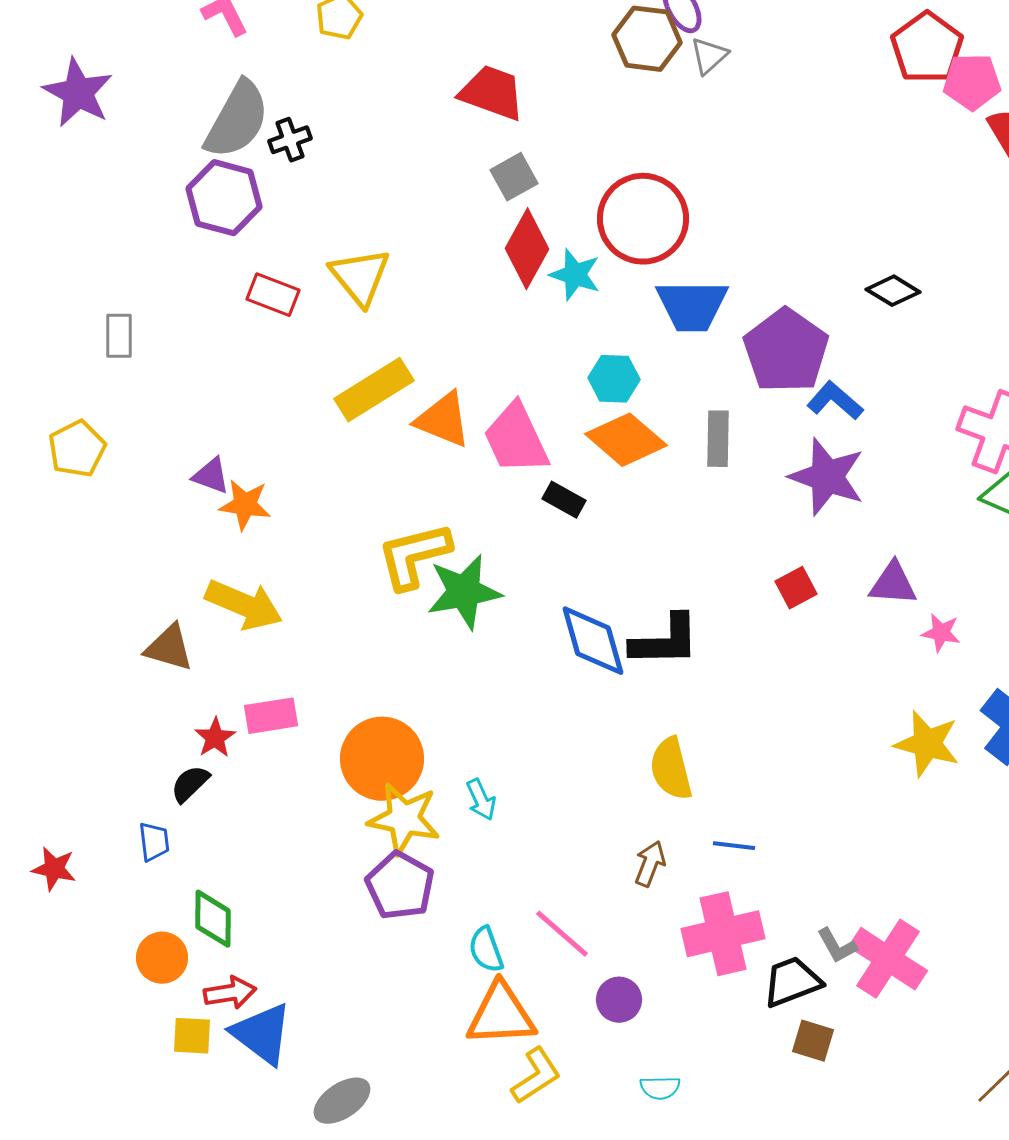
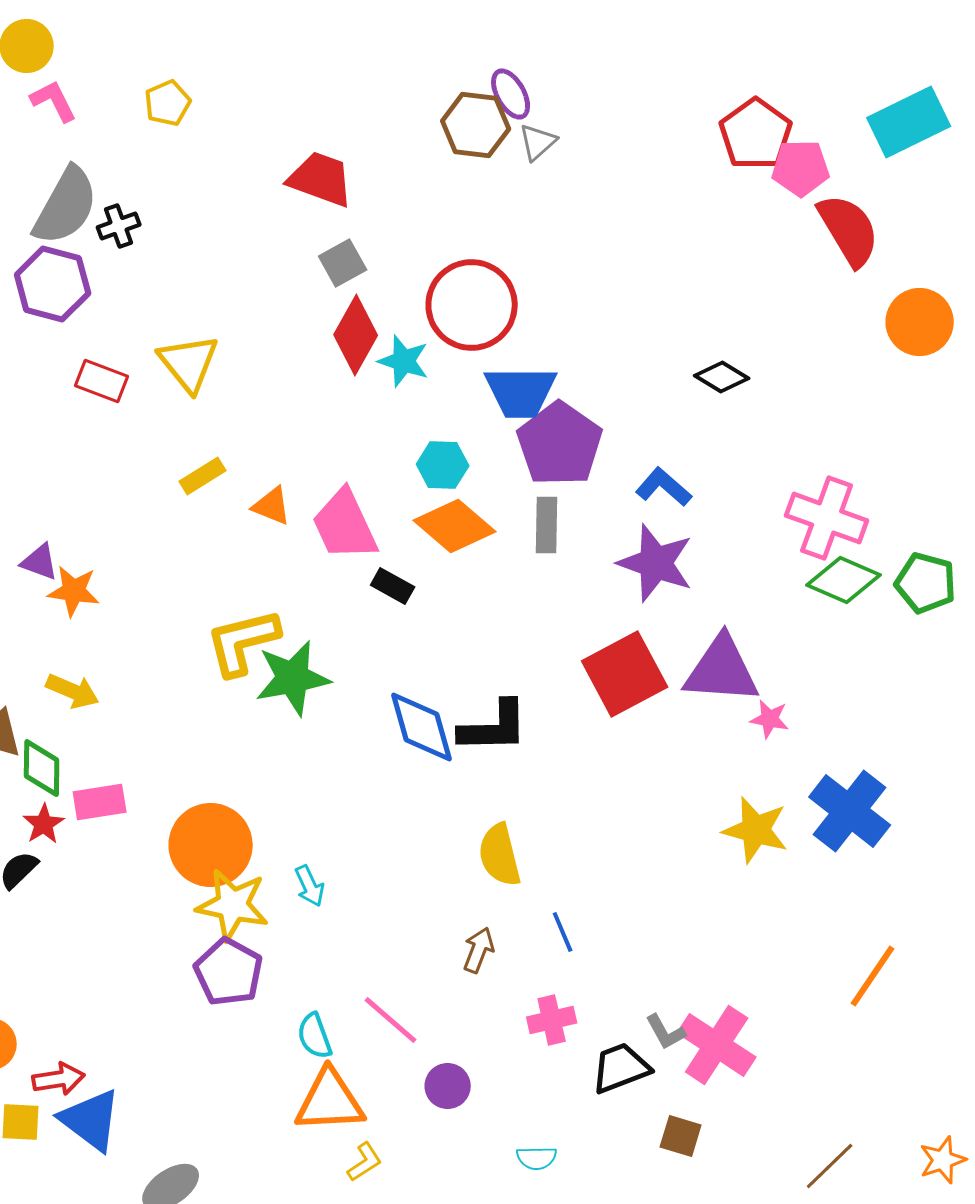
purple pentagon: (786, 351) -> (560, 444), moved
yellow rectangle: (374, 390) -> (203, 476), size x0.6
orange triangle: (443, 420) -> (272, 506), size x0.7
purple triangle: (893, 584) -> (722, 670), size x1.6
red square: (796, 588) -> (625, 674), size x2.0
yellow arrow: (244, 605) -> (73, 691), size x0.7
blue line: (734, 846) -> (563, 932), turned 60
green diamond: (213, 919) -> (42, 768), moved
pink cross: (723, 934) -> (552, 1020), size x0.6
brown square: (813, 1041) -> (681, 1136), moved
yellow L-shape: (536, 1076) -> (365, 1162), size x0.7
cyan semicircle: (660, 1088) -> (537, 1158), moved

